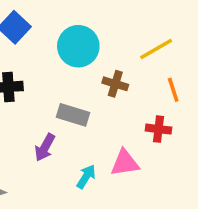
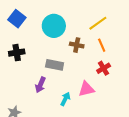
orange line: (173, 90) -> (102, 45), moved
red cross: (159, 129) -> (104, 68), turned -32

